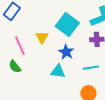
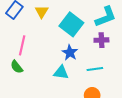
yellow triangle: (42, 37) -> (42, 12), moved
pink line: (20, 46) -> (22, 45), turned 36

